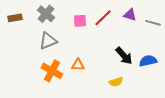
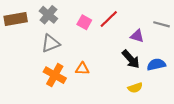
purple triangle: (130, 15) -> (137, 36), moved
brown rectangle: (15, 18) -> (16, 19), size x1.5
pink square: (80, 21) -> (84, 22), turned 32
yellow semicircle: (116, 82) -> (135, 88), moved

